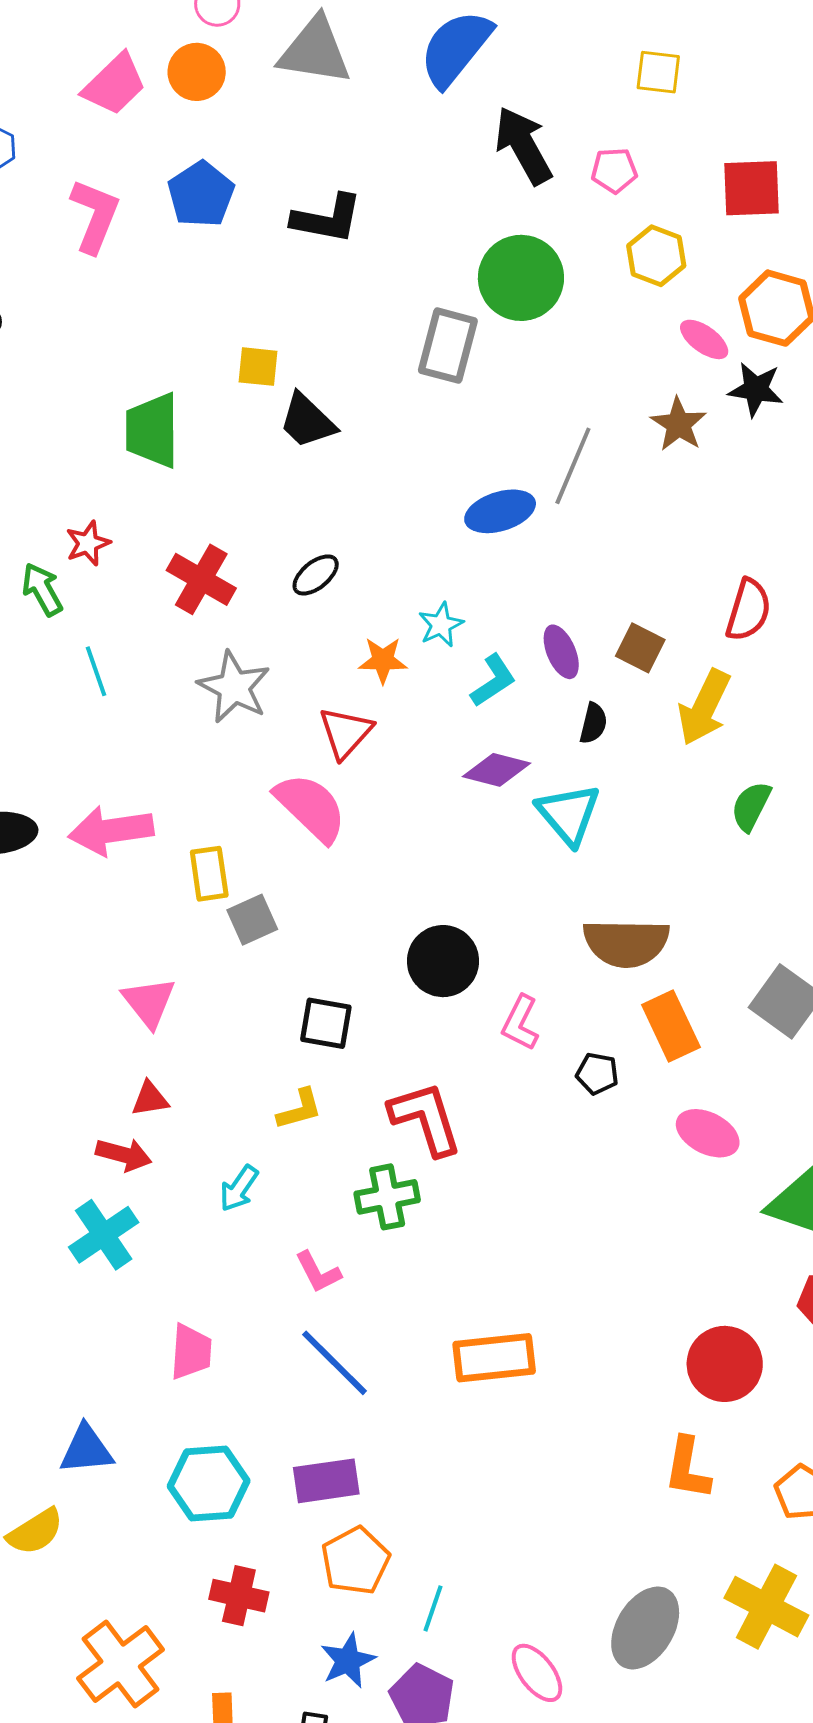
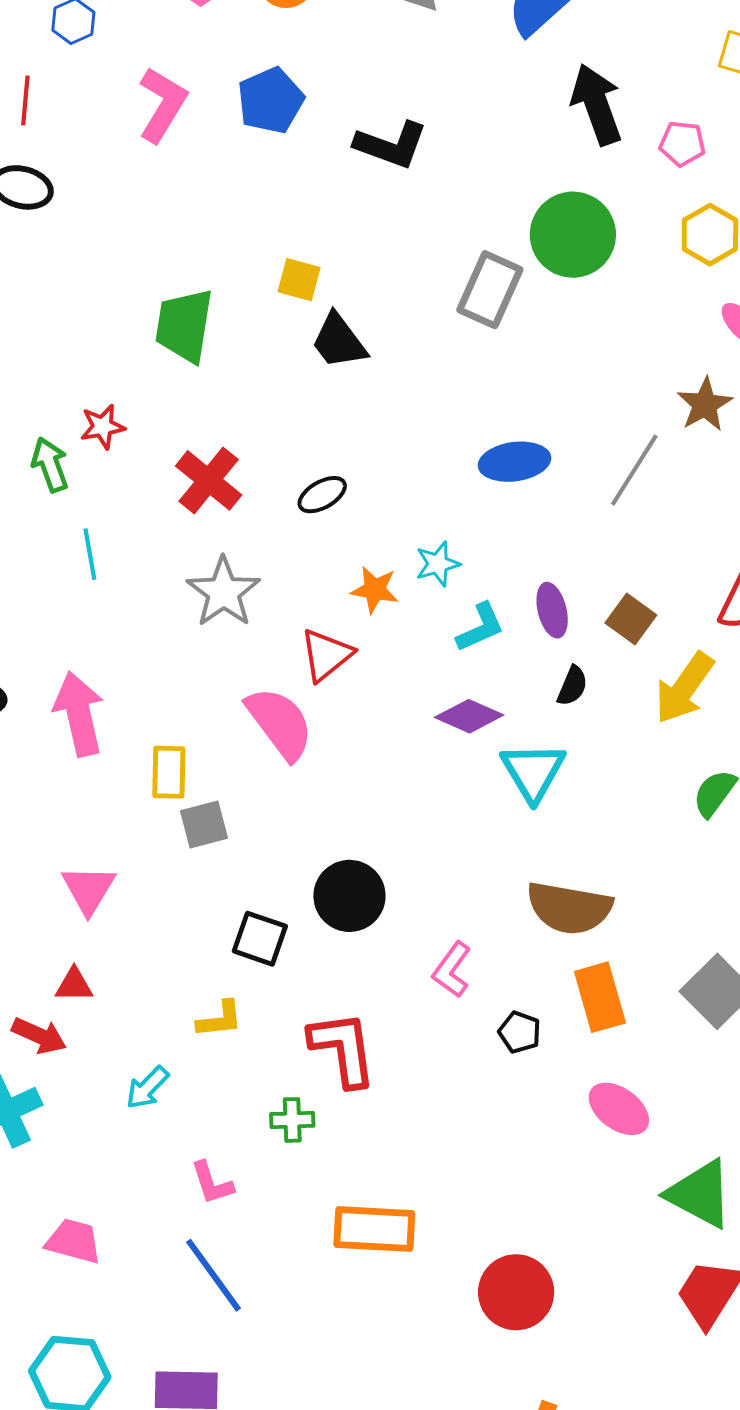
gray line: (573, 466) -> (634, 470), moved
pink arrow: (111, 831) -> (79, 714), turned 76
black circle: (443, 961) -> (349, 896), moved
green cross: (387, 1197) -> (292, 1120), size x0.7
pink trapezoid: (191, 1352) -> (74, 1241), turned -88
orange rectangle: (494, 1358) -> (374, 1229), moved
red circle: (725, 1364) -> (516, 1292), moved

